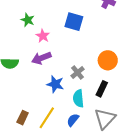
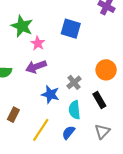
green star: (28, 20) -> (22, 26), size x1.5
black rectangle: (102, 89) -> (99, 100), turned -56
brown rectangle: (23, 118) -> (13, 115), moved
gray triangle: (105, 119) -> (102, 132), size x0.7

